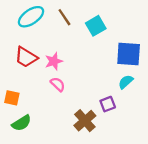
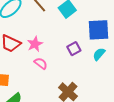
purple square: (108, 104) -> (74, 49), moved

